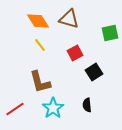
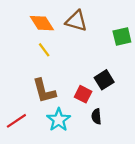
red square: (75, 53) -> (83, 94), moved, turned -35

